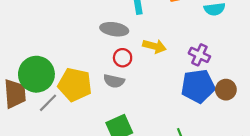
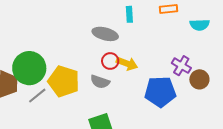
yellow arrow: (154, 46) -> (127, 64), moved
blue pentagon: (198, 86) -> (160, 92), moved
brown circle: (226, 90) -> (199, 79), moved

